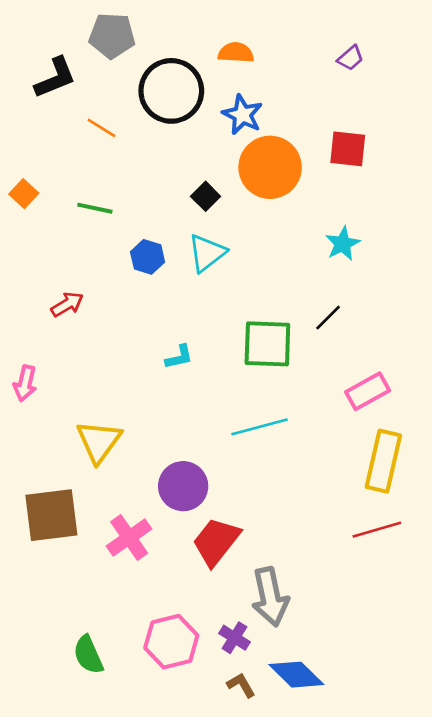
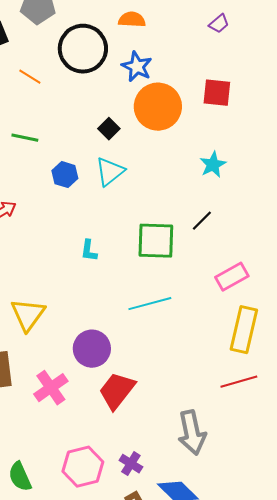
cyan L-shape: (179, 357) -> (89, 251), turned 110
gray arrow: (270, 597) -> (192, 433), moved

